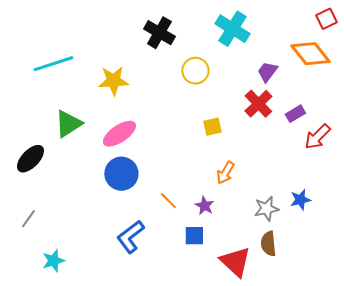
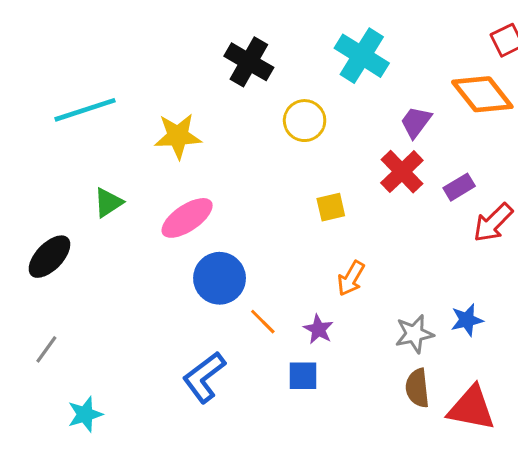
green triangle: (68, 124) -> (108, 203), size x0.7
blue circle: (121, 174) -> (220, 278), moved
red triangle: (235, 262) -> (471, 408), moved, turned -32

